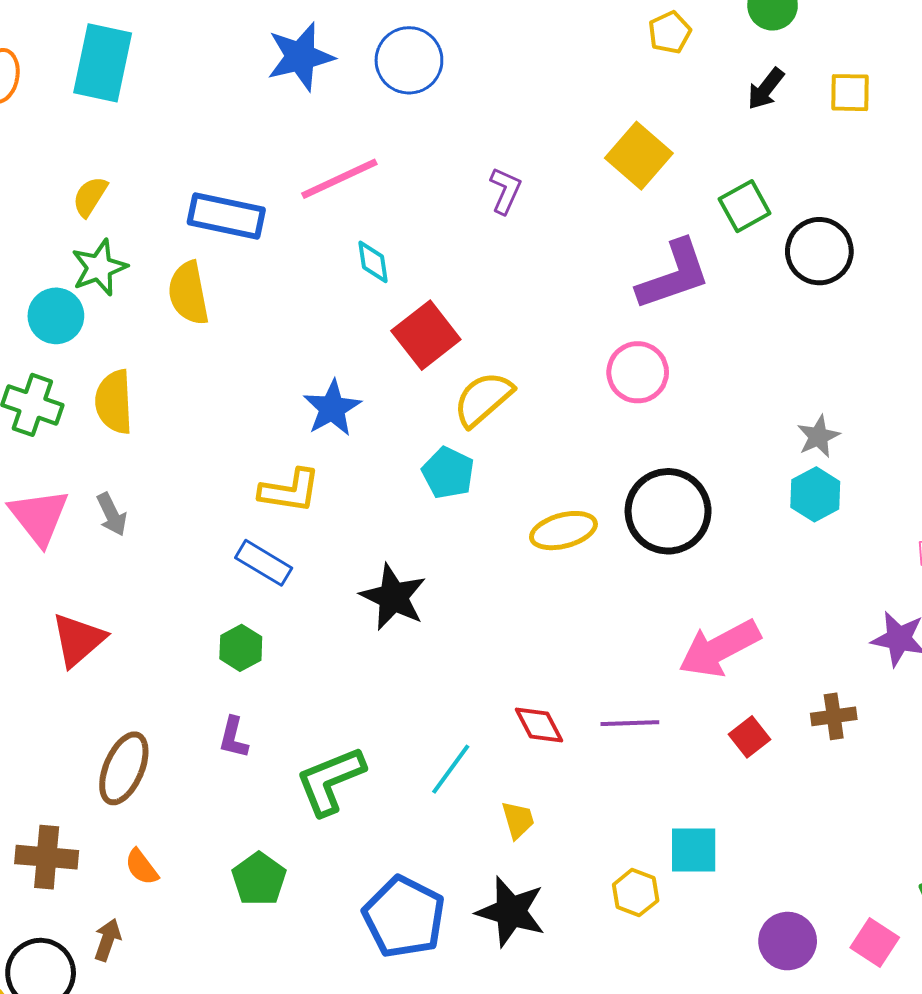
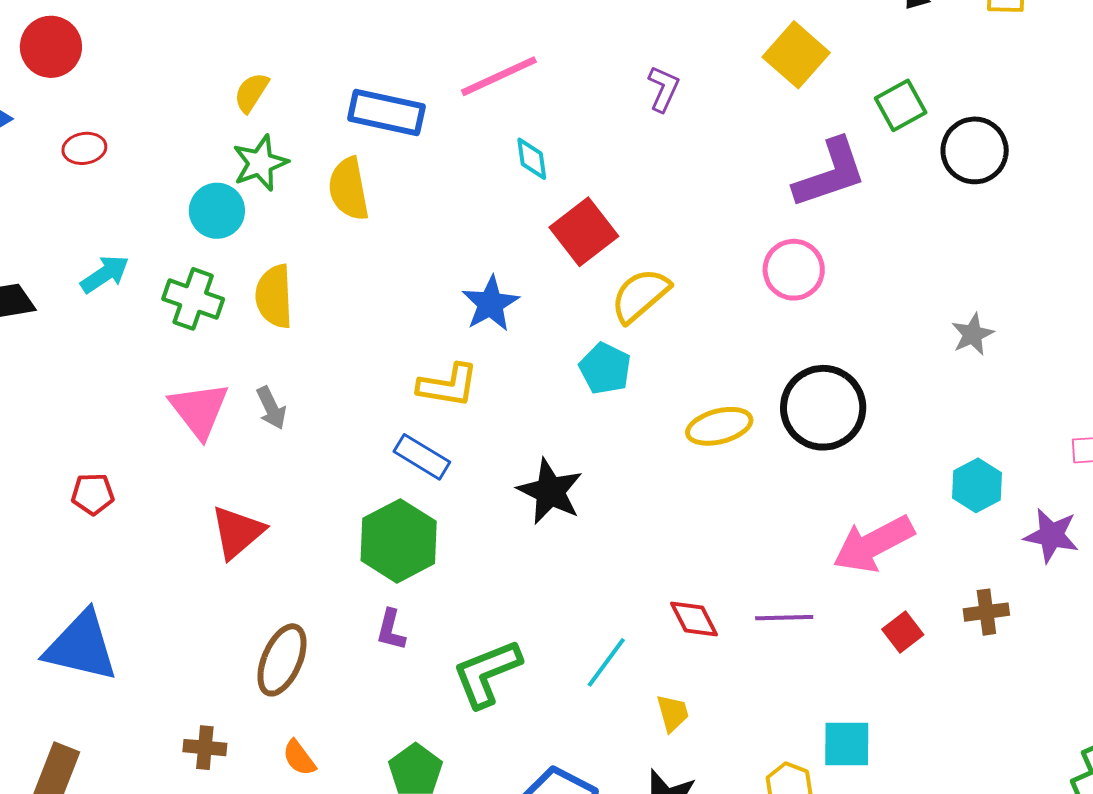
cyan hexagon: (815, 494) -> (977, 485), moved
green hexagon: (241, 648) -> (399, 541), size x1.8
brown cross: (47, 857) -> (205, 748), size x0.7

